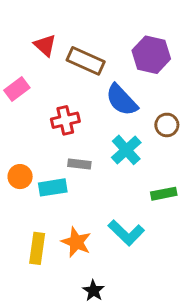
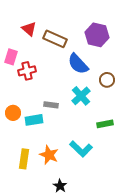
pink rectangle: (17, 89) -> (11, 57), turned -35
red cross: (65, 120) -> (27, 71), moved

